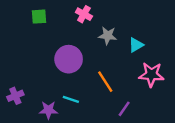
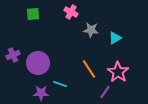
purple circle: (69, 59) -> (38, 63), moved
pink star: (151, 75) -> (118, 72), moved, turned 30
purple cross: (15, 96) -> (13, 55), moved

